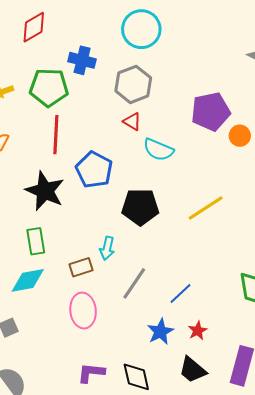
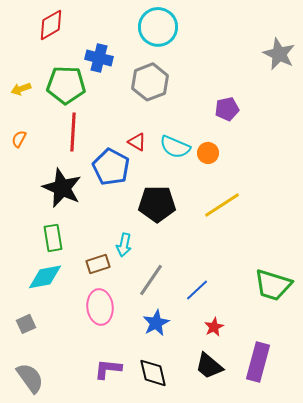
purple pentagon: (211, 112) -> (227, 109), size x0.6
red triangle: (132, 122) -> (137, 142), moved
orange circle: (240, 136) -> (208, 153), moved
blue star: (160, 332) -> (156, 323), moved

